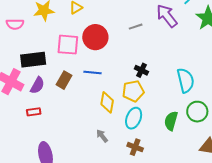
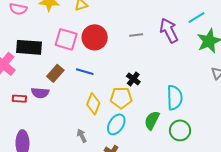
purple semicircle: (37, 85) -> (40, 93), moved, turned 54
green semicircle: (171, 121) -> (152, 120), moved

